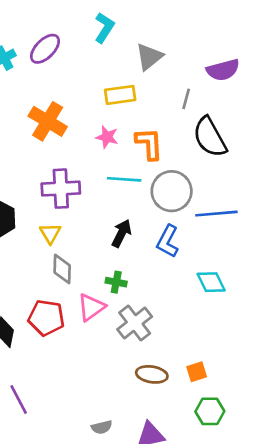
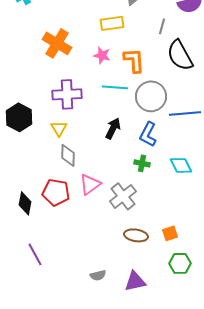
green cross: (116, 282) -> (142, 163), moved

